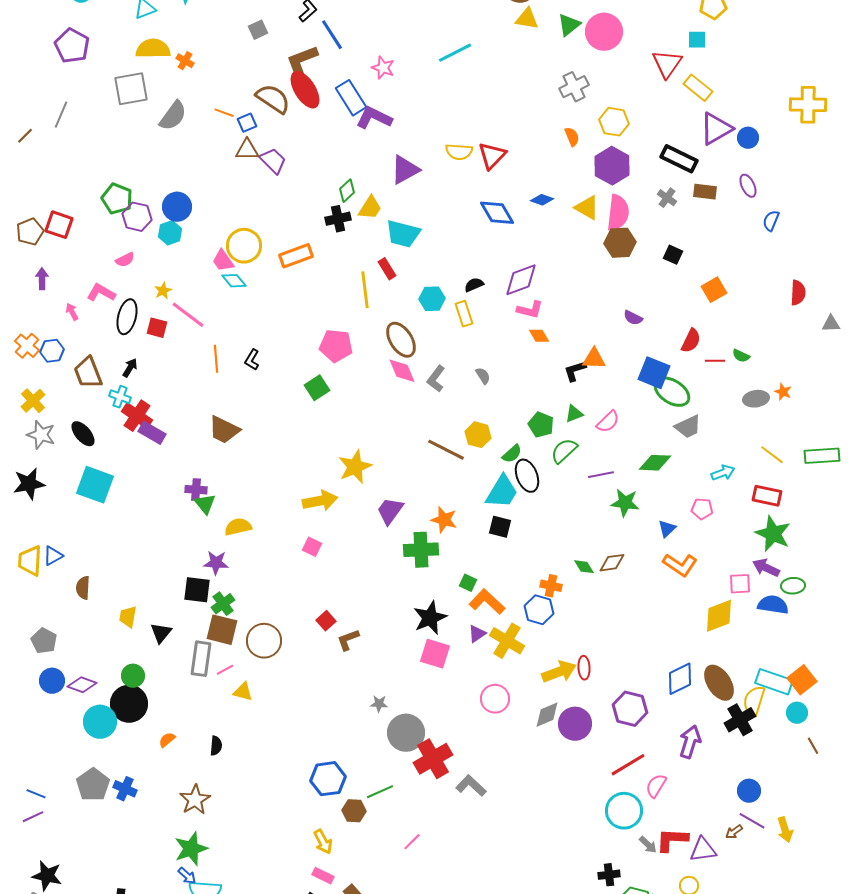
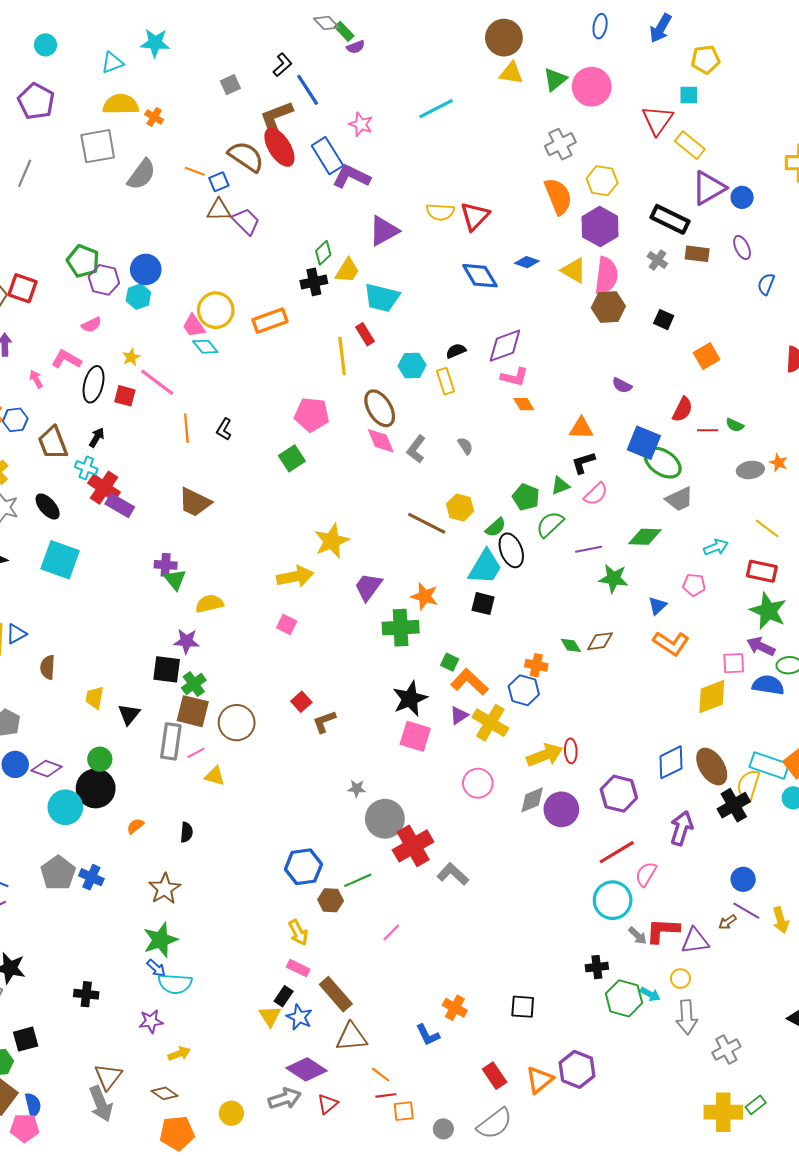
orange semicircle: (572, 137) -> (558, 196), size x1.8
black L-shape: (575, 371) -> (583, 463), moved

